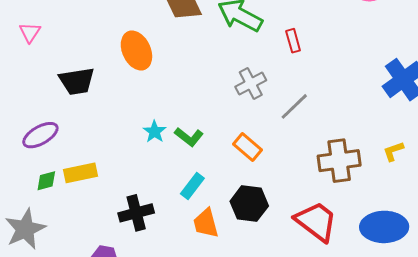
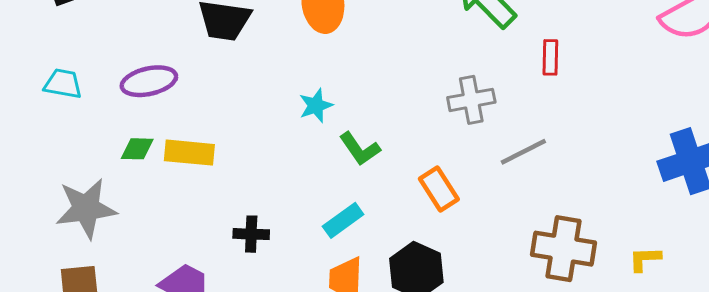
cyan star: (155, 132) -> (316, 106), moved
black cross: (136, 213) -> (251, 234), size x0.7

